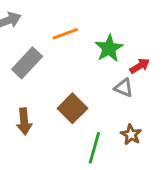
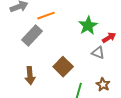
orange line: (65, 34) -> (46, 16), moved

